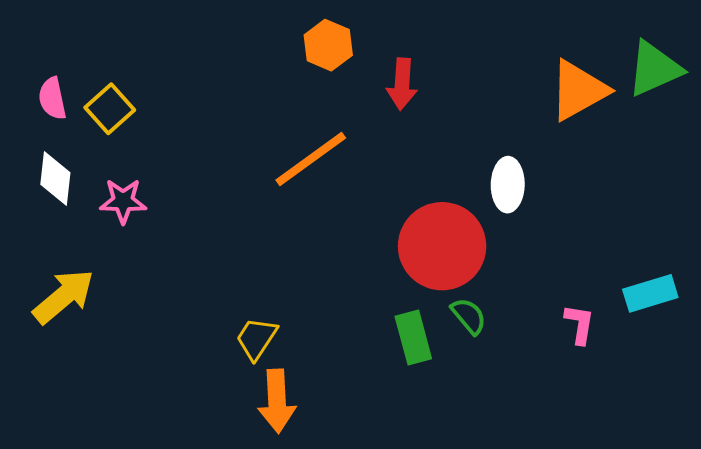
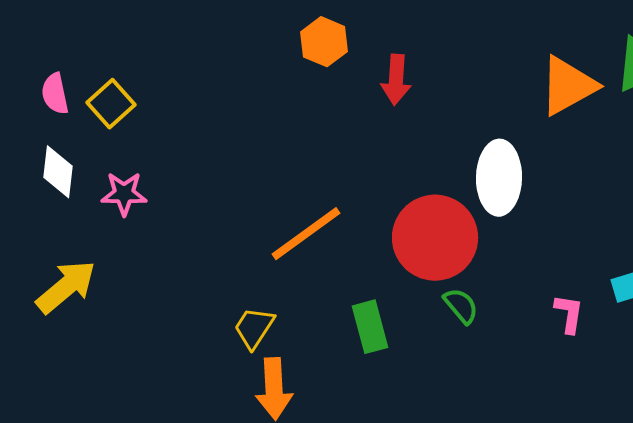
orange line: (311, 159) -> (306, 234), moved
white ellipse: (508, 185) -> (499, 178), size x1.4
green rectangle: (413, 337) -> (370, 327), moved

